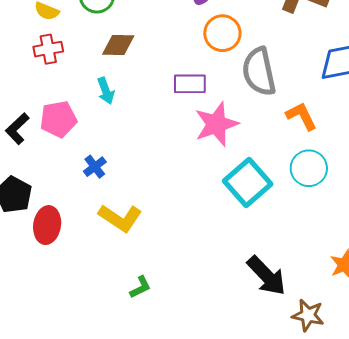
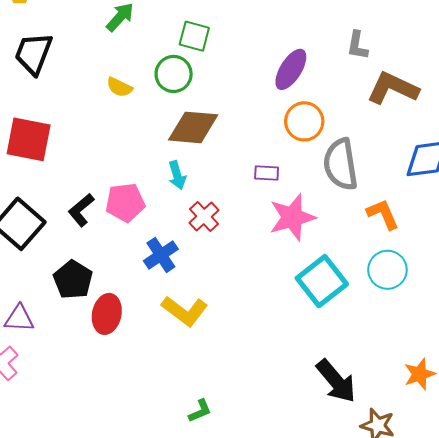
brown diamond: (118, 45) -> (193, 127), size x1.4
red cross: (48, 49) -> (204, 217), moved, turned -36
purple rectangle: (190, 84) -> (267, 173), size x0.7
blue cross: (95, 167) -> (161, 255), size x1.4
green L-shape: (140, 287) -> (200, 411), moved

